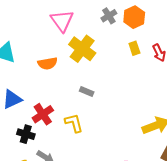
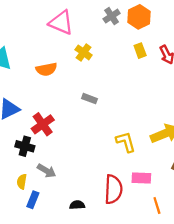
pink triangle: (62, 21) -> (61, 23), turned -30
yellow cross: (82, 49) -> (84, 52), size x0.6
yellow L-shape: (74, 123) -> (126, 142), moved

